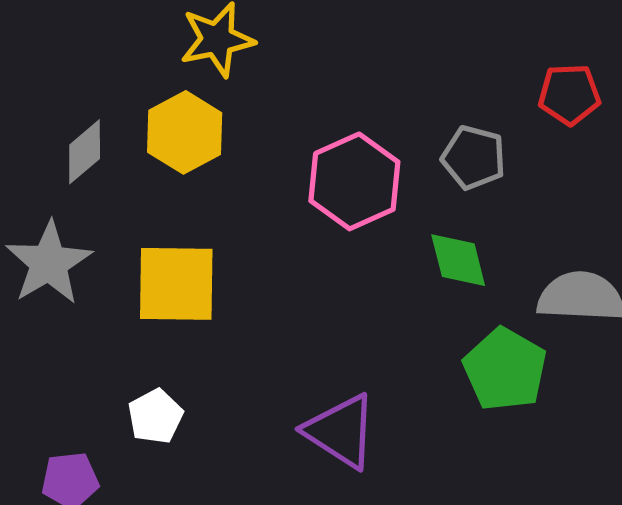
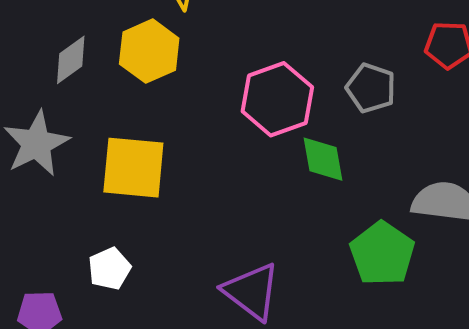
green diamond: (458, 260) -> (323, 159), moved

